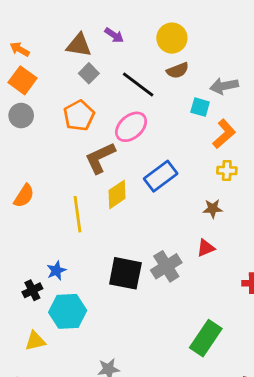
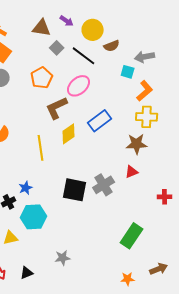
yellow circle: (172, 38) -> (93, 30), moved
gray square: (89, 73) -> (57, 48), moved
yellow cross: (227, 170) -> (147, 117), size x1.5
brown star: (213, 209) -> (137, 144), size x1.5

